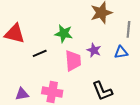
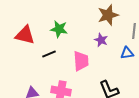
green star: (64, 34) -> (59, 29), moved
purple star: (94, 50) -> (101, 40), moved

